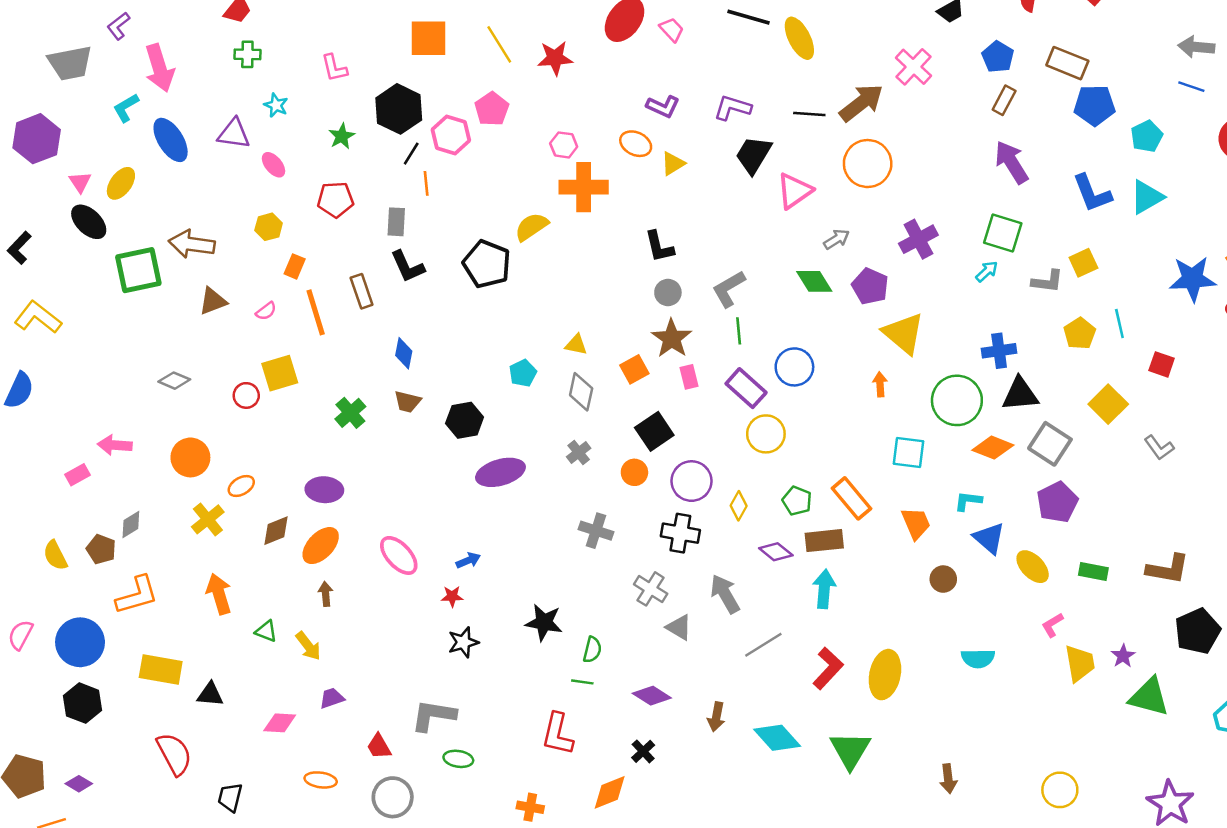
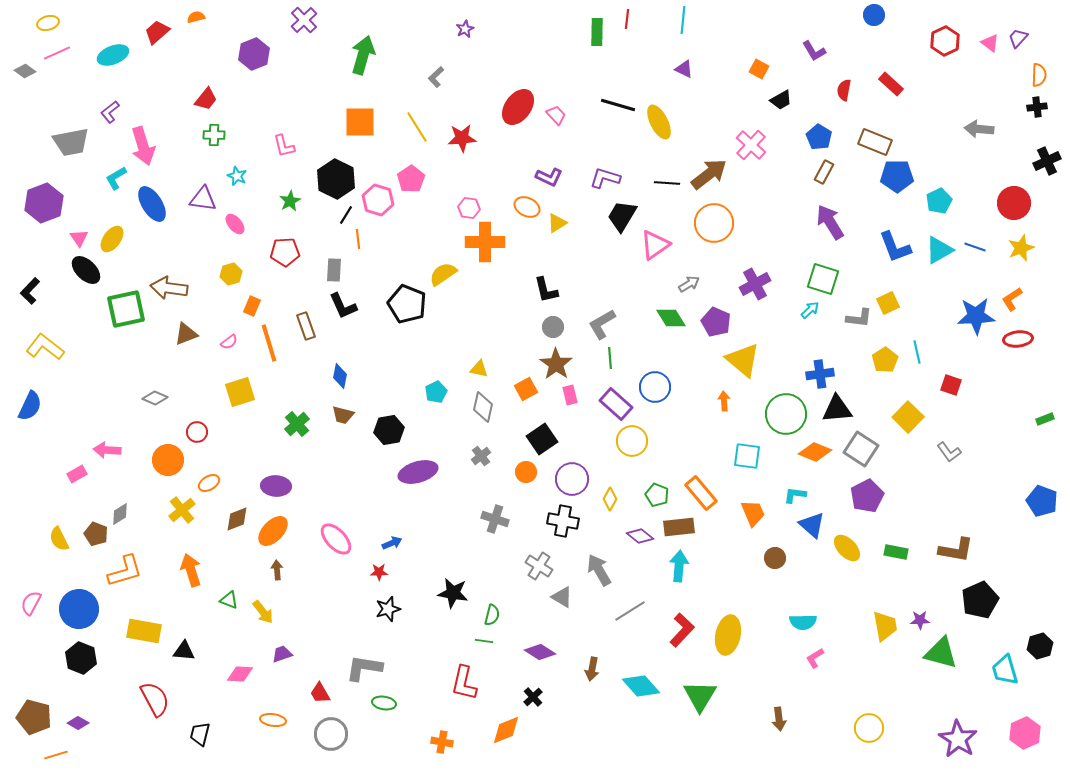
blue line: (1191, 87) -> (975, 247), moved
red circle: (246, 395) -> (197, 432), moved
pink L-shape: (1052, 625) -> (815, 658), moved
purple star: (1123, 656) -> (920, 620), turned 30

